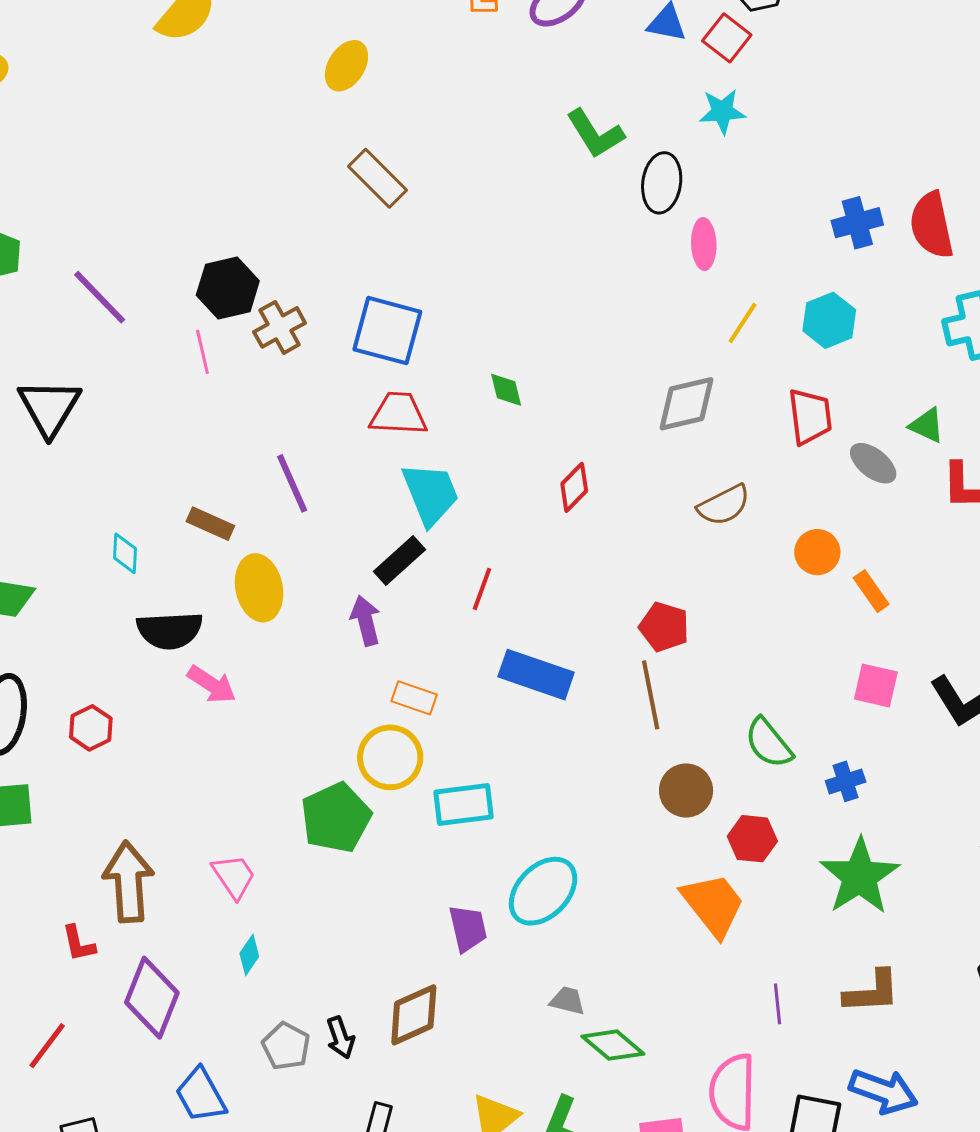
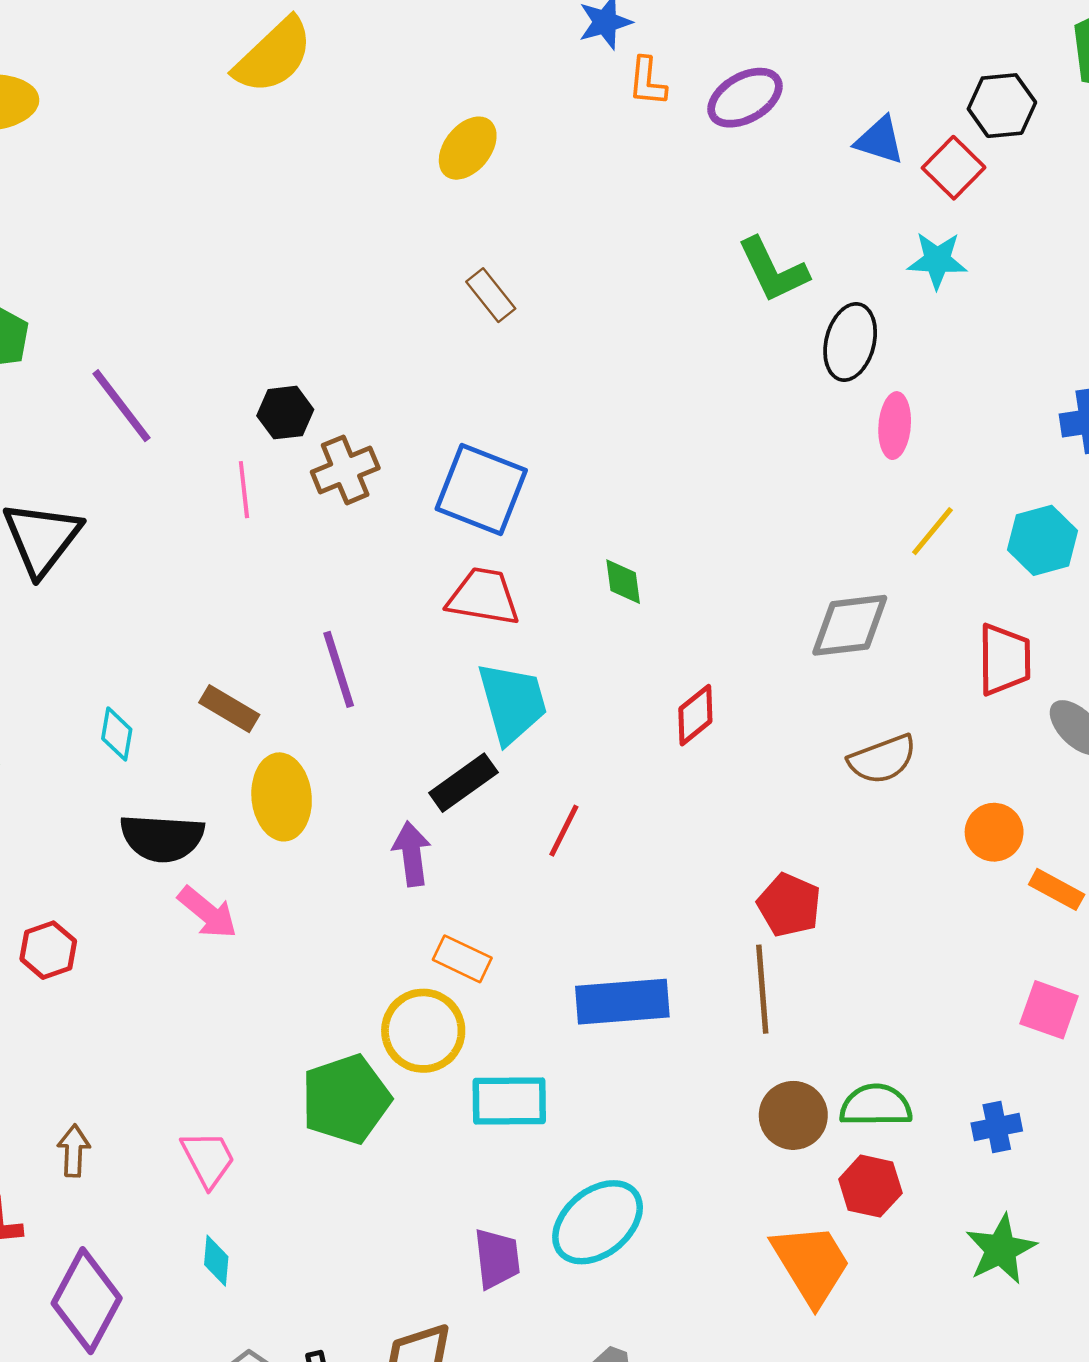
brown rectangle: (377, 178) -> (491, 295), size x0.7
black hexagon: (228, 288) -> (285, 413), size x0.7
orange rectangle: (871, 591) -> (1057, 889), turned -33
blue rectangle: (536, 675) -> (622, 1002), moved, turned -30
green semicircle: (769, 743) -> (876, 1105), moved, turned 122
green star: (860, 876) -> (1001, 1249), size x0.7
brown arrow: (128, 882) -> (74, 1151), size x0.5
cyan diamond: (249, 955) -> (216, 1261), turned -36

